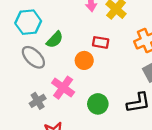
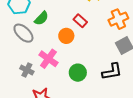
red rectangle: (101, 42) -> (80, 21), turned 32
gray cross: (38, 101) -> (27, 70), turned -32

